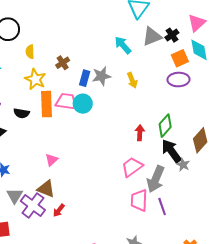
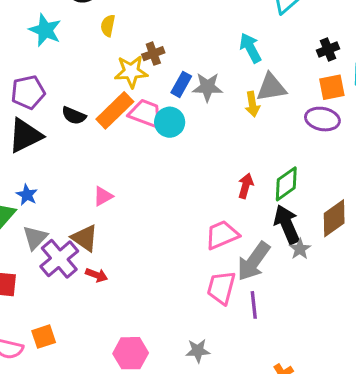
gray triangle: (152, 36) -> (271, 87), moved
yellow star: (35, 79) -> (131, 72), moved, turned 30
orange rectangle: (47, 104) -> (115, 110), turned 35
red arrow: (59, 210) -> (97, 275), turned -120

